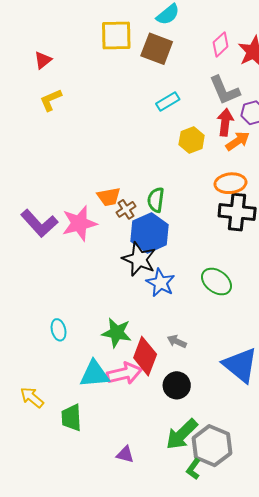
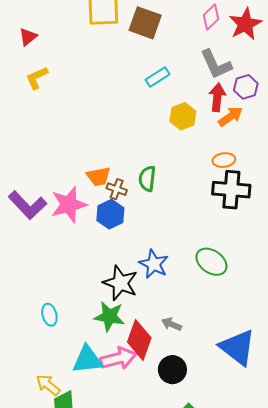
orange ellipse: (230, 183) -> (224, 160), size x0.7
brown cross: (126, 209) -> (117, 189), turned -36
blue hexagon: (149, 233) -> (110, 214), moved, size x0.7
black star: (139, 259) -> (120, 283), moved
yellow arrow: (32, 397) -> (48, 385), moved

